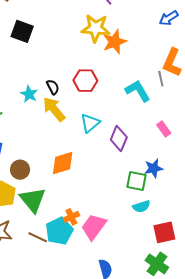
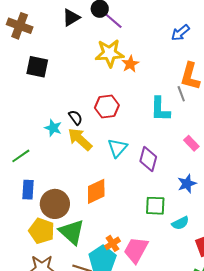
orange star: (115, 42) -> (130, 64), size x0.7
cyan L-shape: (138, 91) -> (160, 109), turned -140
brown circle: (20, 170) -> (55, 204), size x1.5
green square: (136, 181) -> (155, 206), moved

